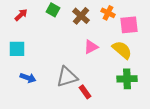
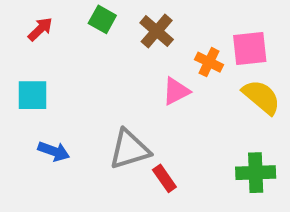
orange cross: (108, 13) -> (209, 62), moved
yellow semicircle: (122, 50) -> (261, 97), moved
green cross: (127, 79) -> (256, 173), moved

